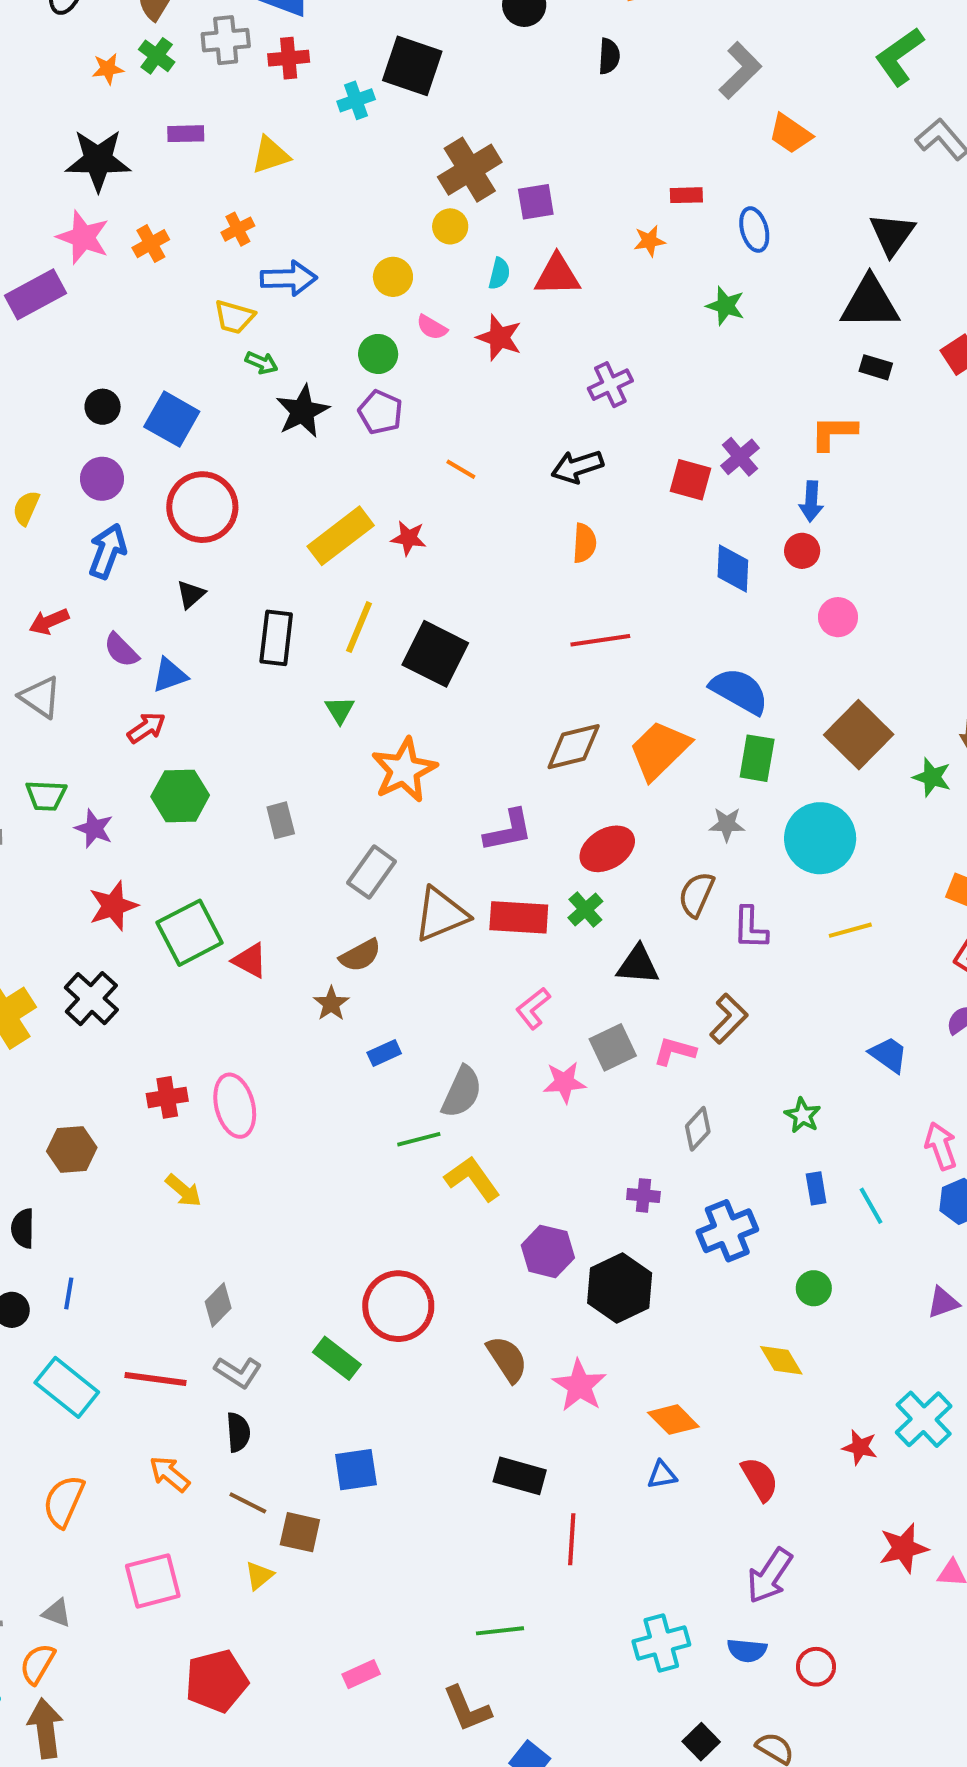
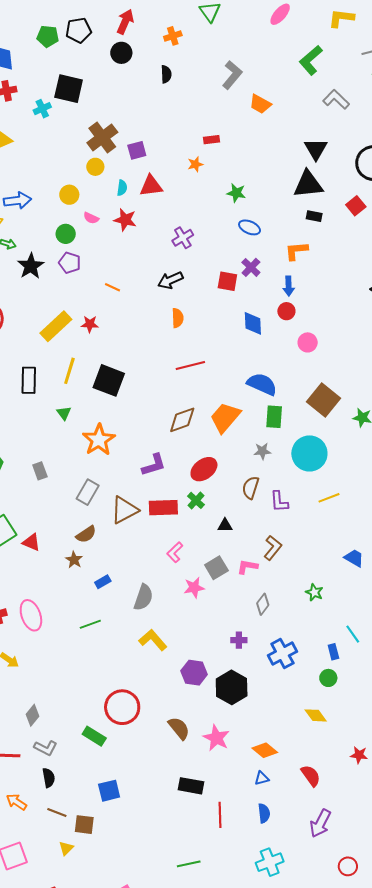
blue ellipse: (754, 230) -> (250, 227), moved, turned -45
black triangle: (638, 965) -> (225, 525), size x0.7
green line: (419, 1139) -> (90, 624), moved
blue rectangle: (816, 1188) -> (333, 652), moved
blue semicircle: (747, 1650) -> (264, 813), moved, turned -96

